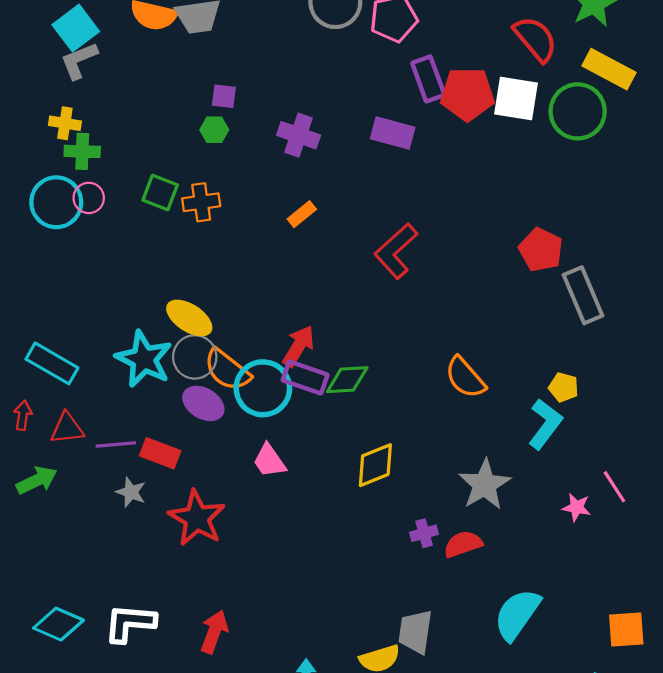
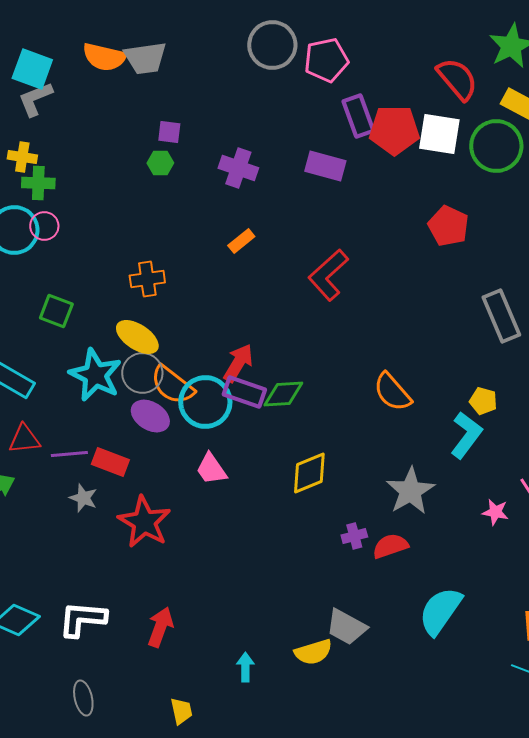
cyan square: (76, 28) -> (32, 69), turned -33
green square: (160, 193) -> (56, 311), moved
orange cross: (201, 202) -> (147, 279), moved
red pentagon: (541, 250) -> (448, 226), moved
gray trapezoid: (415, 632) -> (346, 627), turned -69

